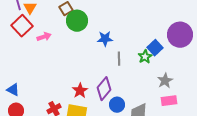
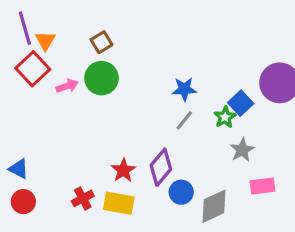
green circle: (77, 21) -> (101, 78), moved
blue star: (105, 39) -> (184, 89), moved
gray line: (119, 59) -> (184, 120), turned 40
gray star: (165, 81) -> (242, 150), moved

